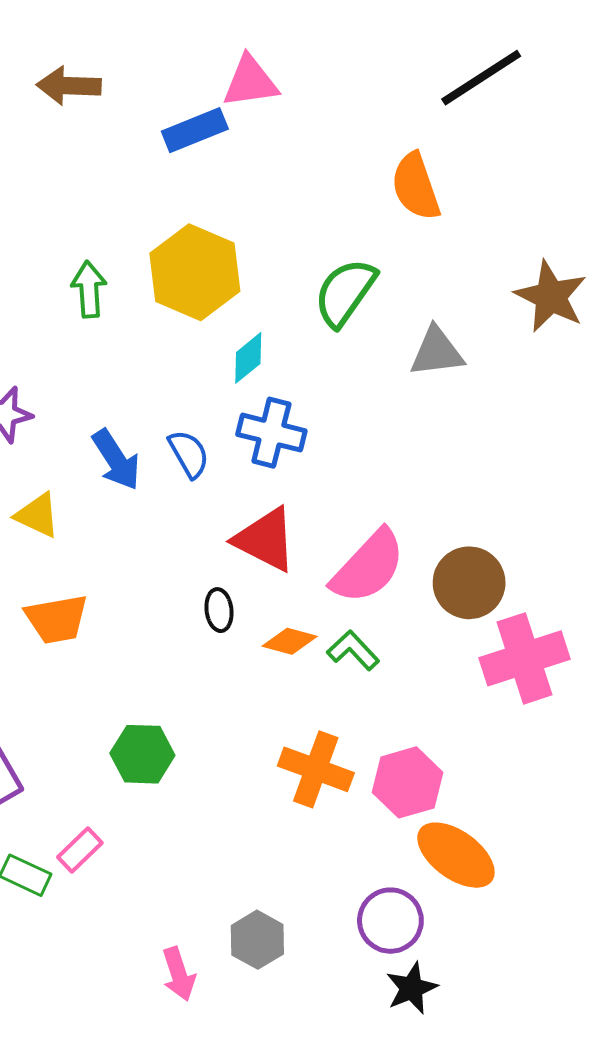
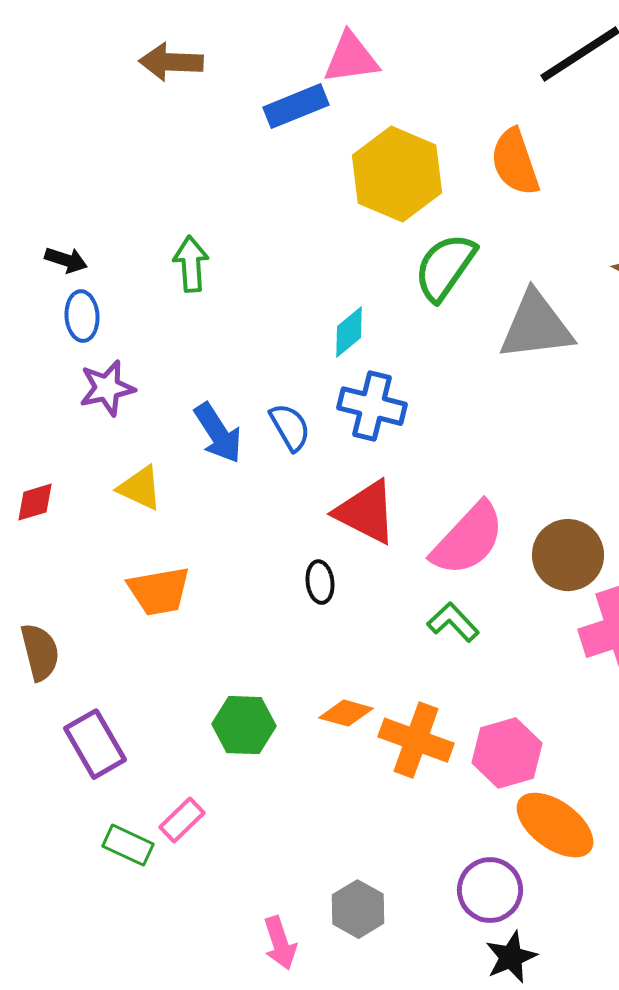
yellow hexagon: (195, 272) -> (397, 174), moved
gray triangle: (437, 352) -> (536, 326), size x1.4
orange diamond: (290, 641) -> (346, 713), moved

